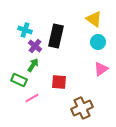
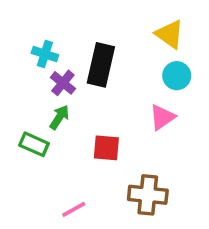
pink triangle: (101, 69) -> (162, 117), moved
pink line: (32, 98) -> (74, 209), moved
brown cross: (82, 108) -> (148, 195), turned 30

